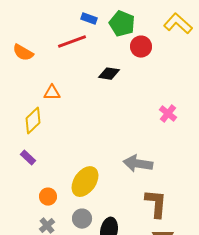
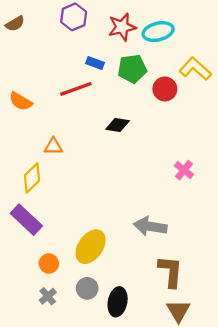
green pentagon: (122, 24) -> (132, 69), turned -30
red circle: (141, 47) -> (165, 89), moved
purple rectangle: (28, 158) -> (26, 220), size x1.8

